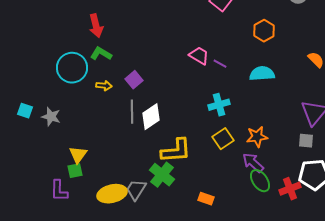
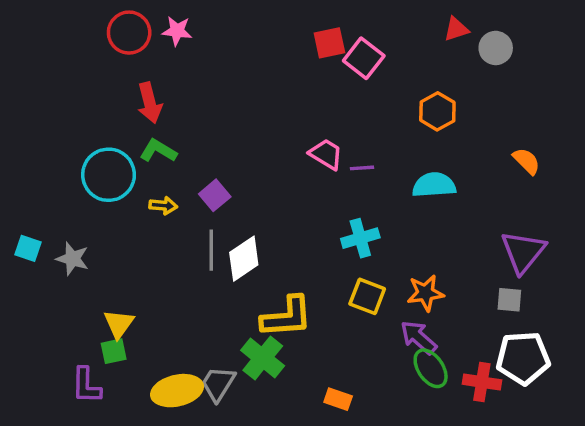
purple line: (220, 64) -> (362, 168), turned -32
yellow square: (223, 139) -> (367, 296), turned -35
red cross: (290, 189) -> (482, 382), turned 30

